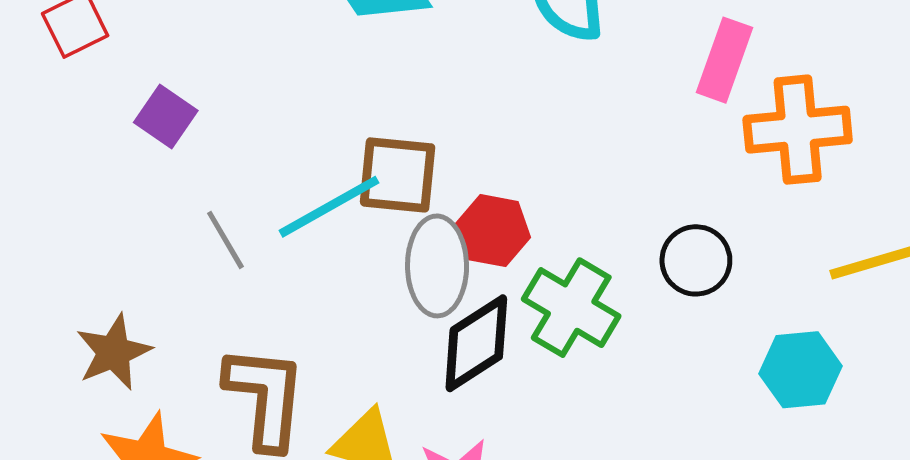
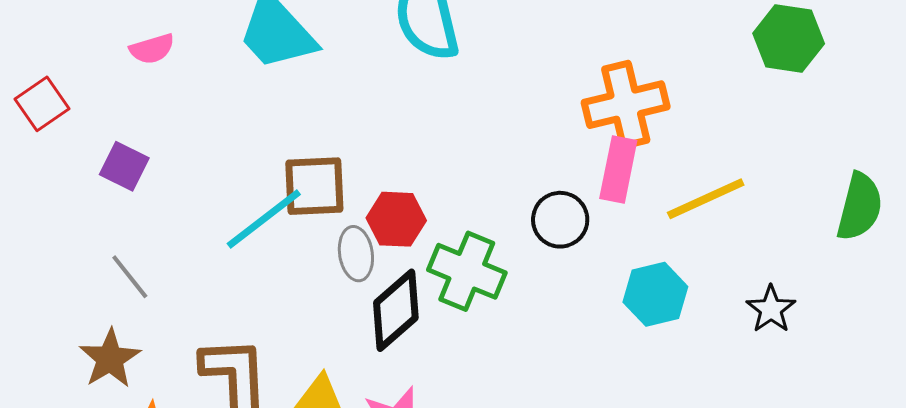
pink rectangle: (725, 60) -> (618, 169), moved
gray line: (225, 240) -> (130, 277), moved
gray ellipse: (437, 266) -> (356, 254), size x0.7

